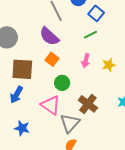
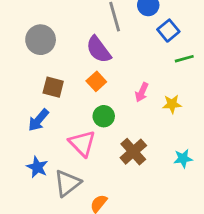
green line: (90, 35) -> (184, 59), moved
brown square: (22, 69) -> (53, 87), size x0.7
gray triangle: (70, 123) -> (67, 183), moved

